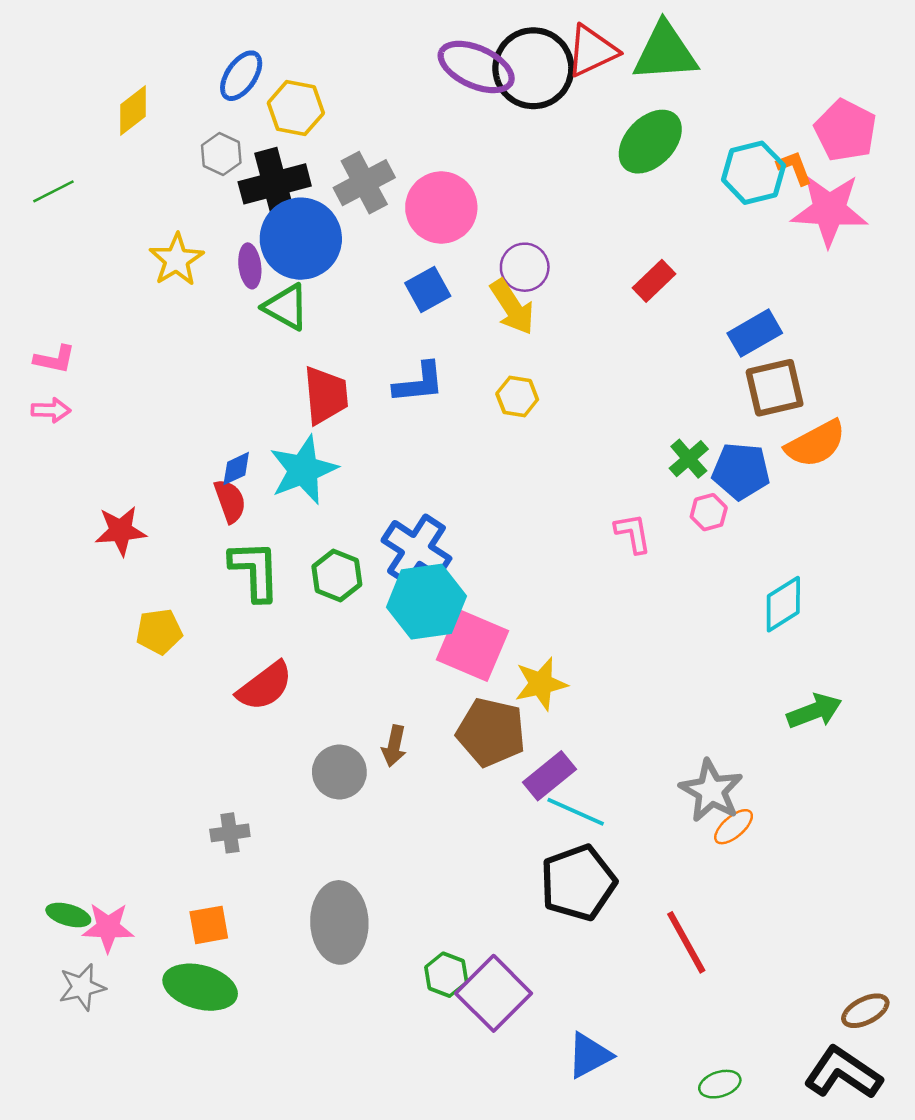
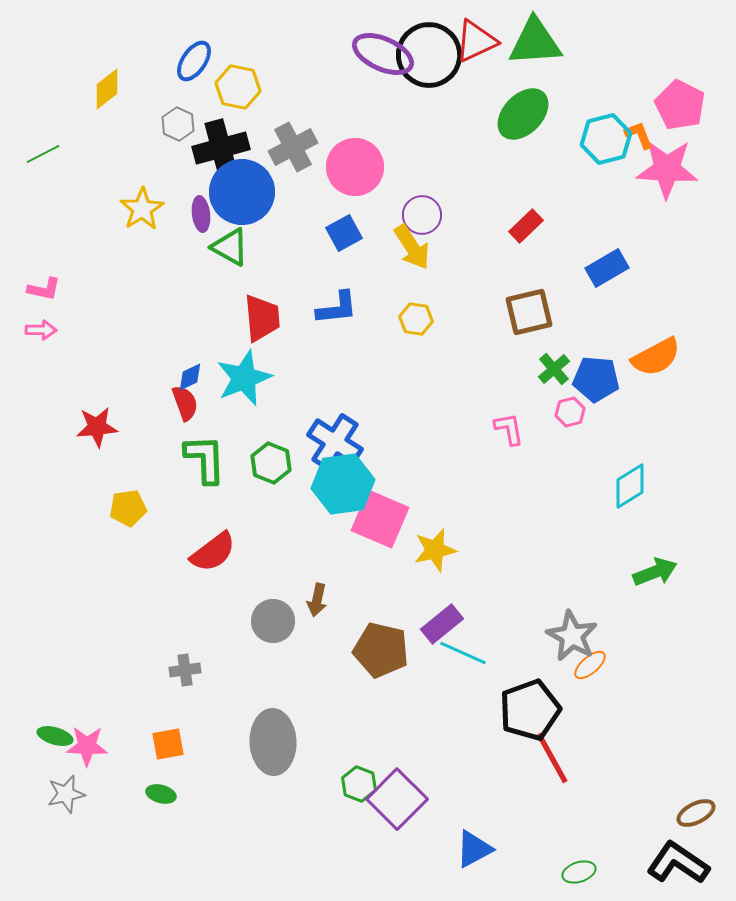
brown square: (775, 388) -> (529, 312), moved
brown pentagon: (491, 732) -> (381, 650), moved
black pentagon: (578, 883) -> (530, 710), moved
green ellipse: (200, 987) -> (161, 794), size x0.5

